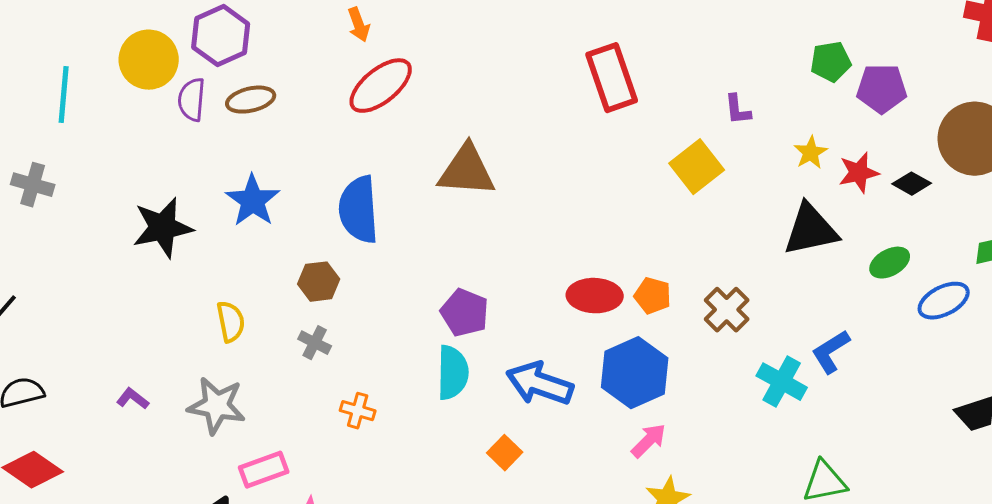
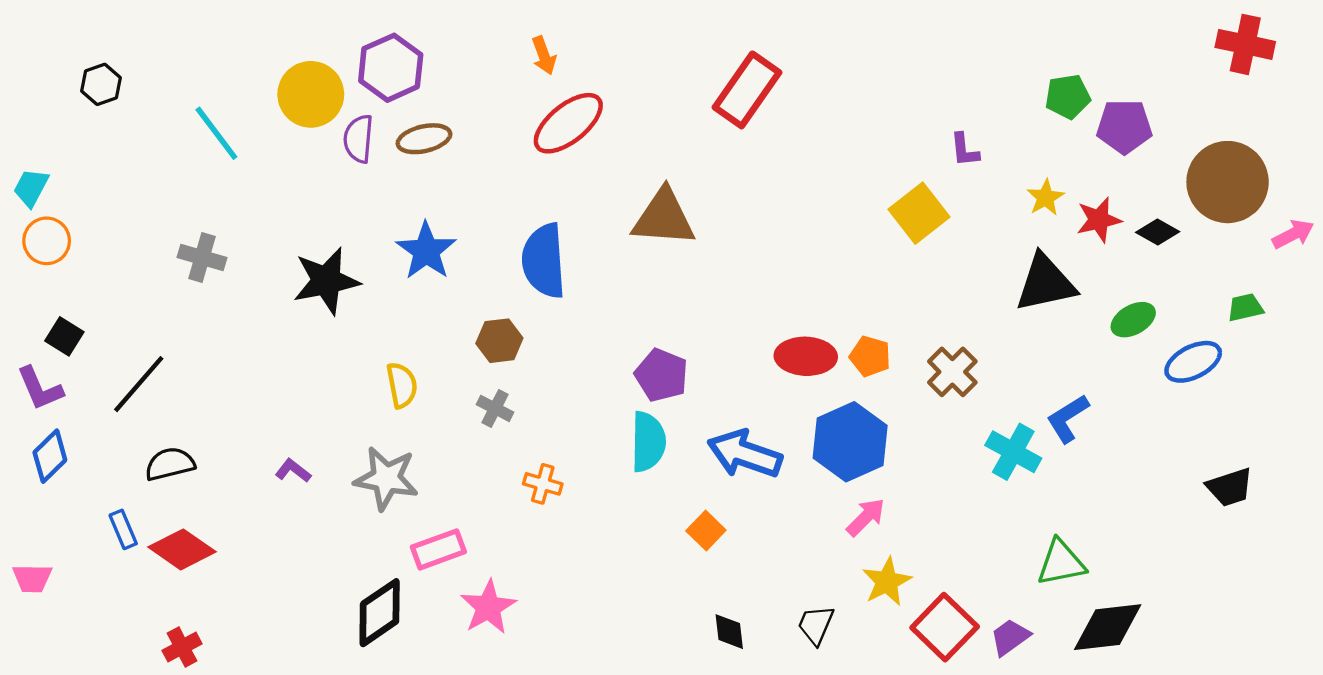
red rectangle: (612, 78) -> (747, 90), moved, turned 54
cyan line: (64, 95) -> (216, 133), turned -42
gray cross: (33, 185) -> (202, 257), moved

